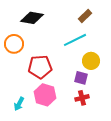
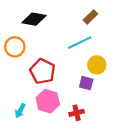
red pentagon: (40, 67) -> (43, 71), turned 30
red cross: (82, 98) -> (77, 113), moved

